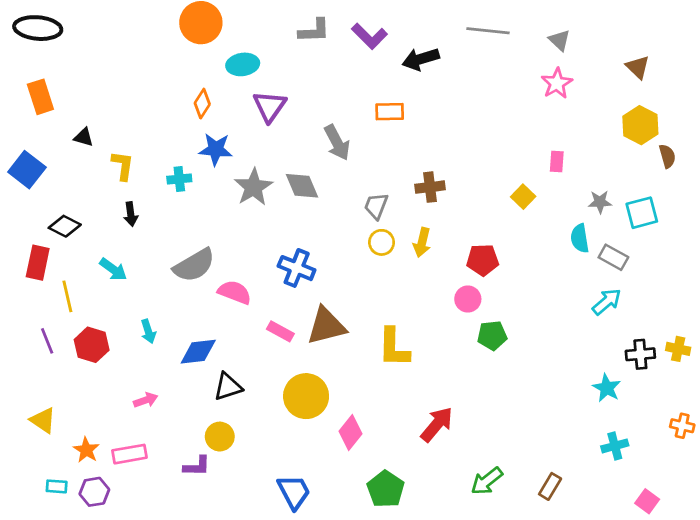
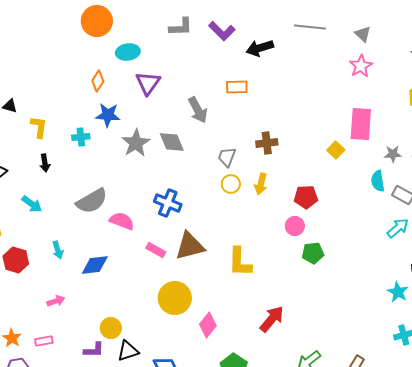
pink rectangle: (557, 162) -> (361, 124), size x2.0
black triangle: (228, 387) -> (128, 351), moved
pink rectangle: (129, 454) -> (44, 341), size x0.7

